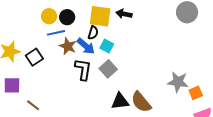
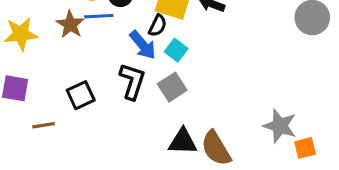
brown star: (68, 46) -> (70, 24), moved
black square: (34, 57) -> (81, 95), moved
brown line: (33, 105) -> (44, 125), turned -56

